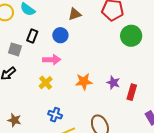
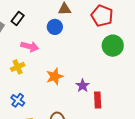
blue circle: (60, 35) -> (55, 27), moved
orange star: (84, 81) -> (55, 76), turned -30
red rectangle: (132, 92) -> (98, 100), turned -35

